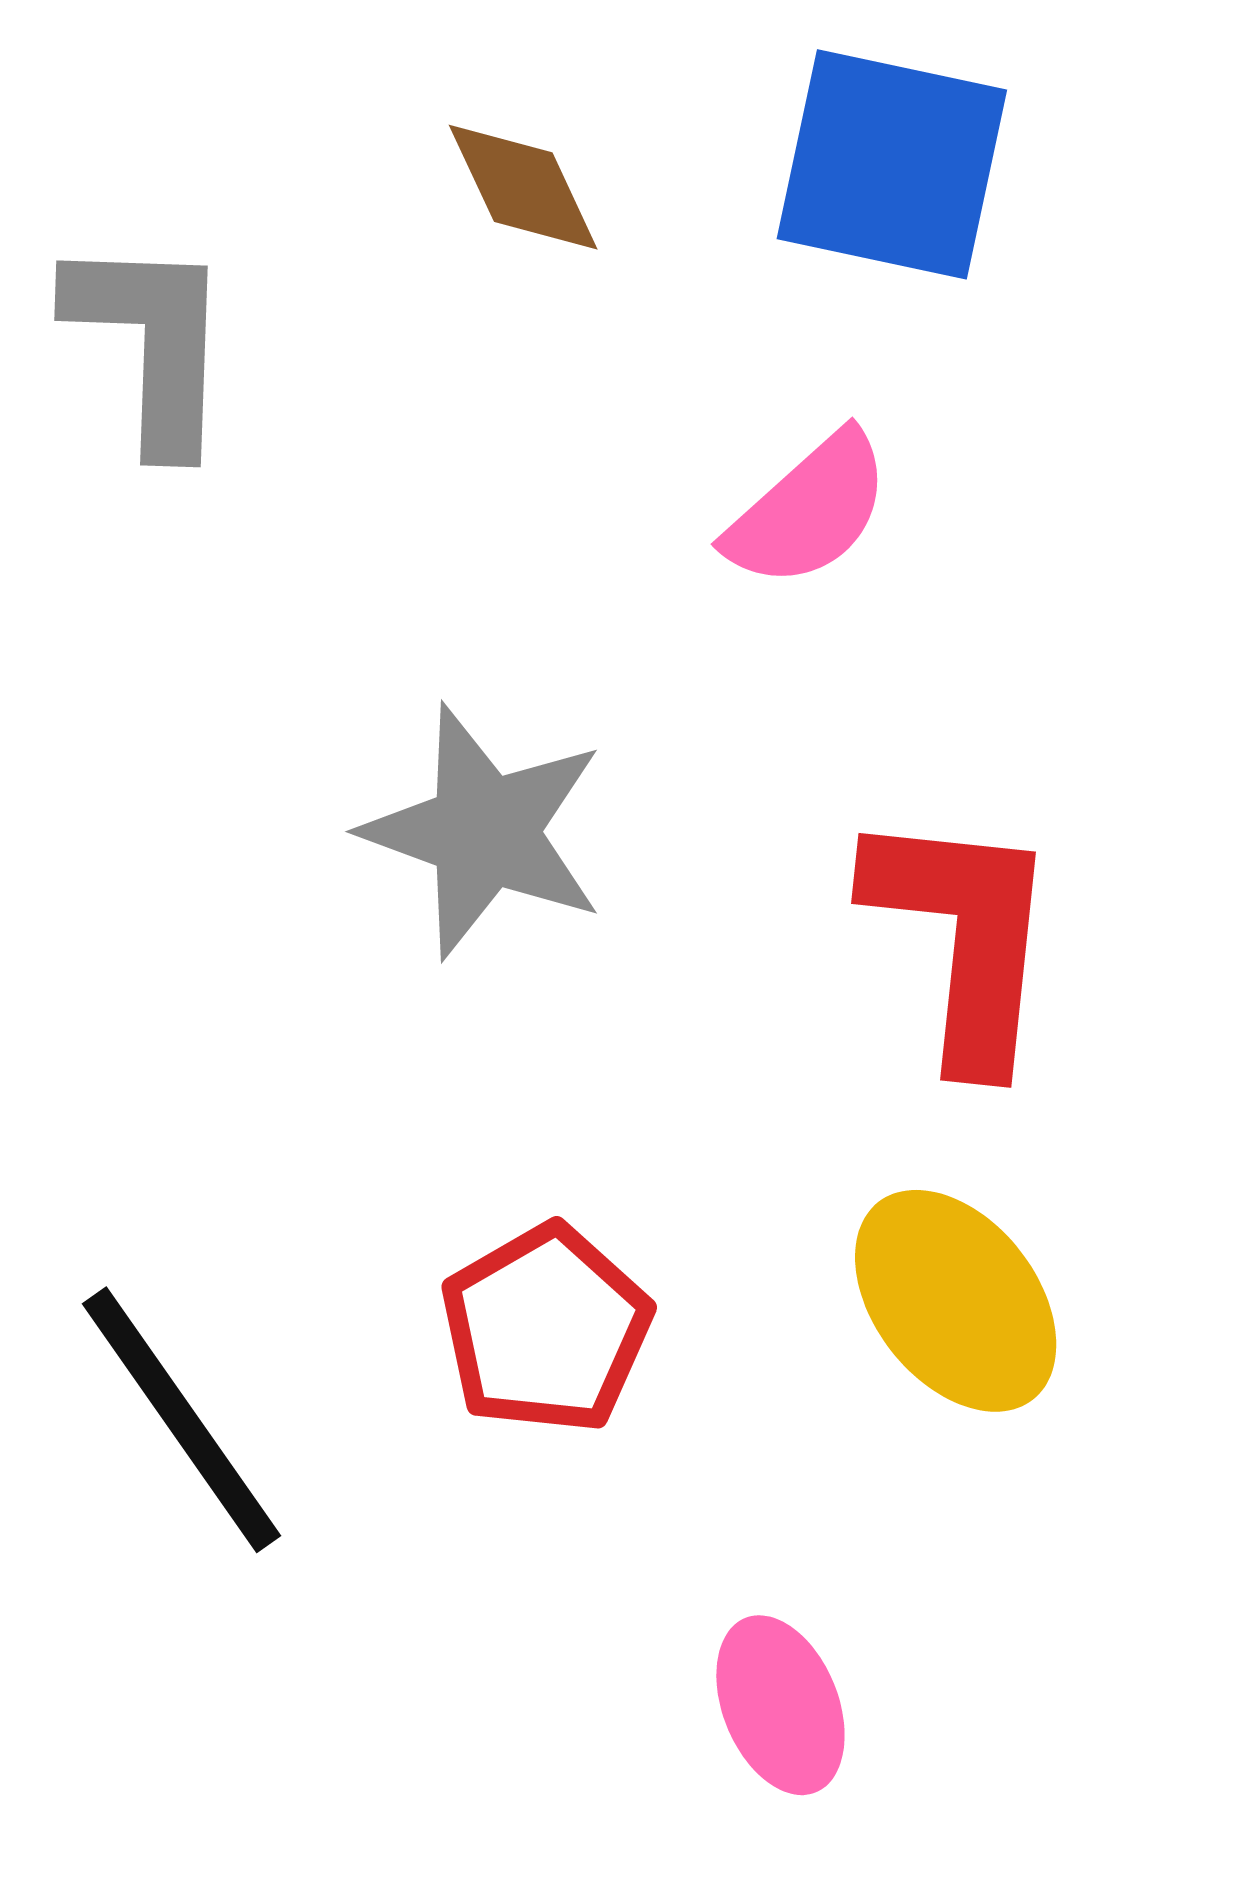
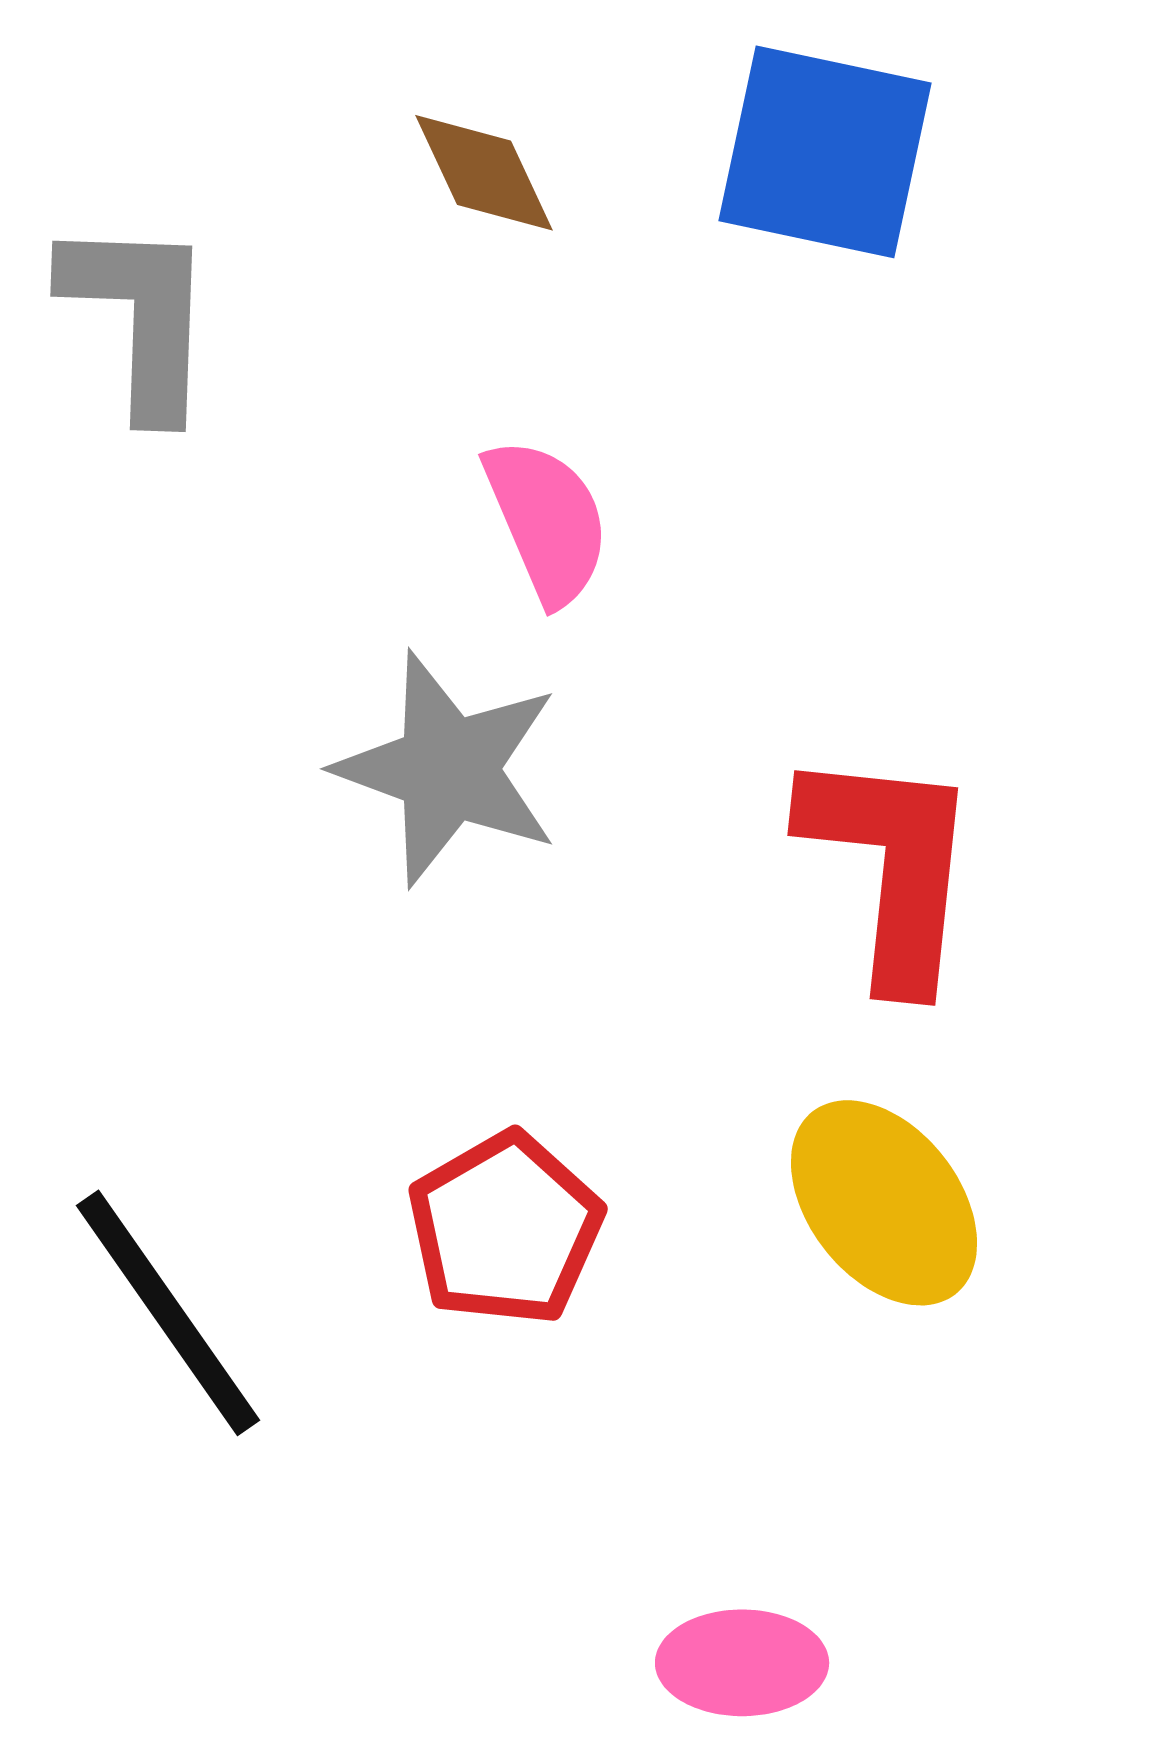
pink semicircle: (809, 510) -> (547, 521), moved, turned -71
pink ellipse: (780, 1705) -> (742, 1663), moved, turned -68

